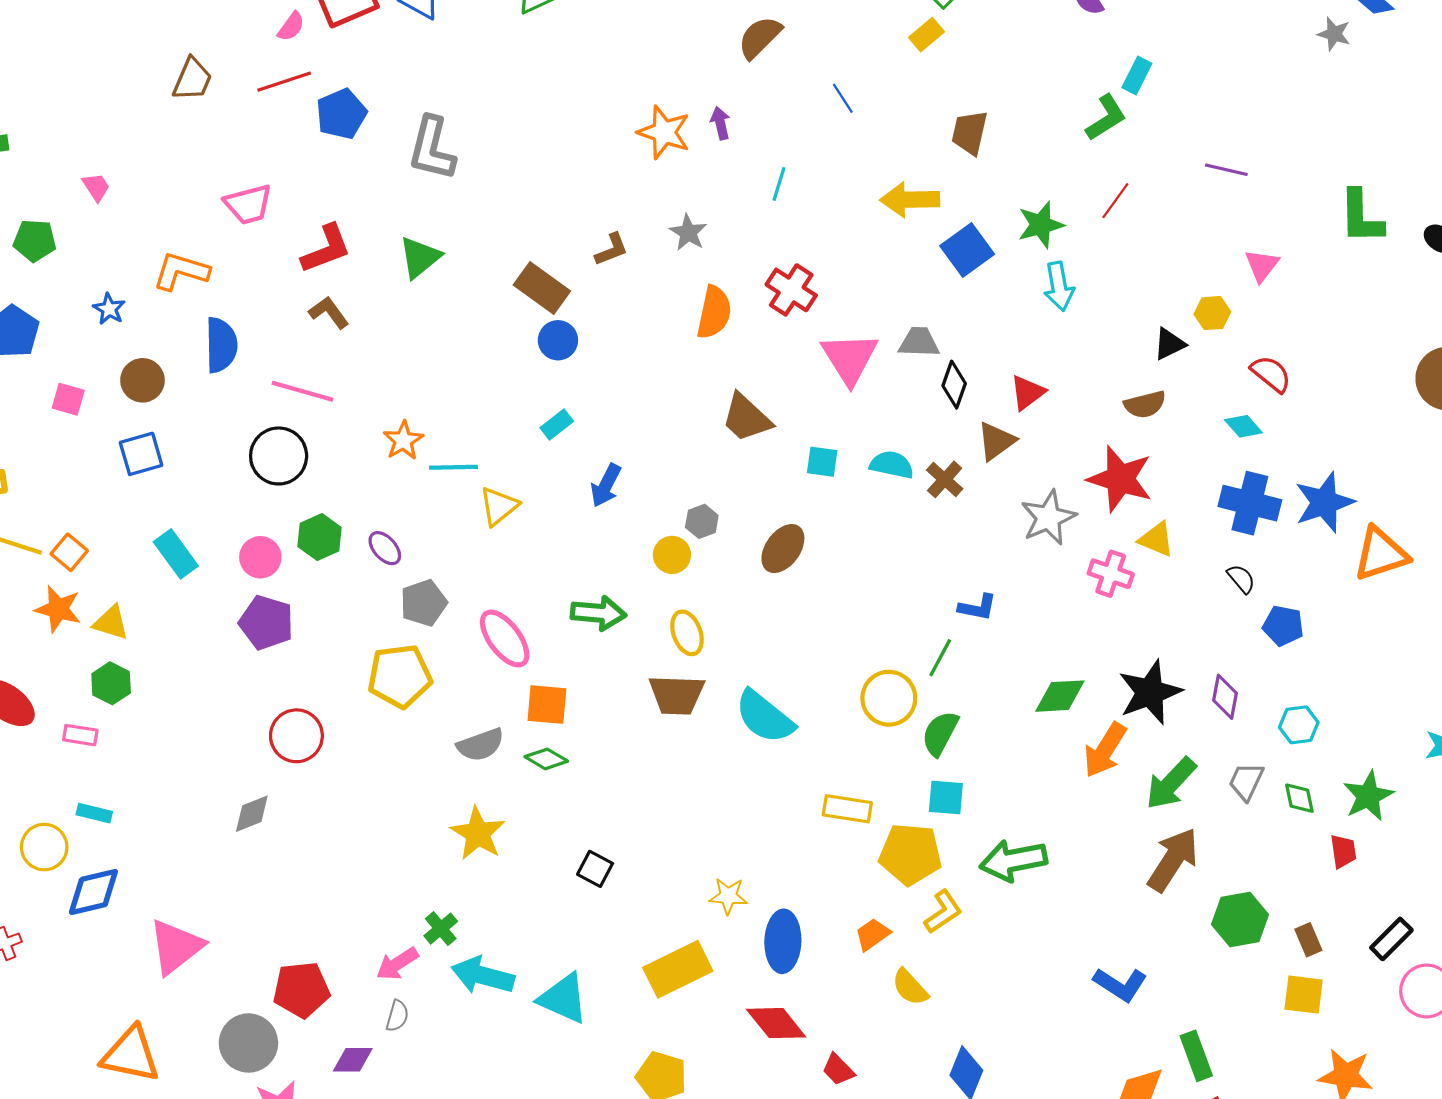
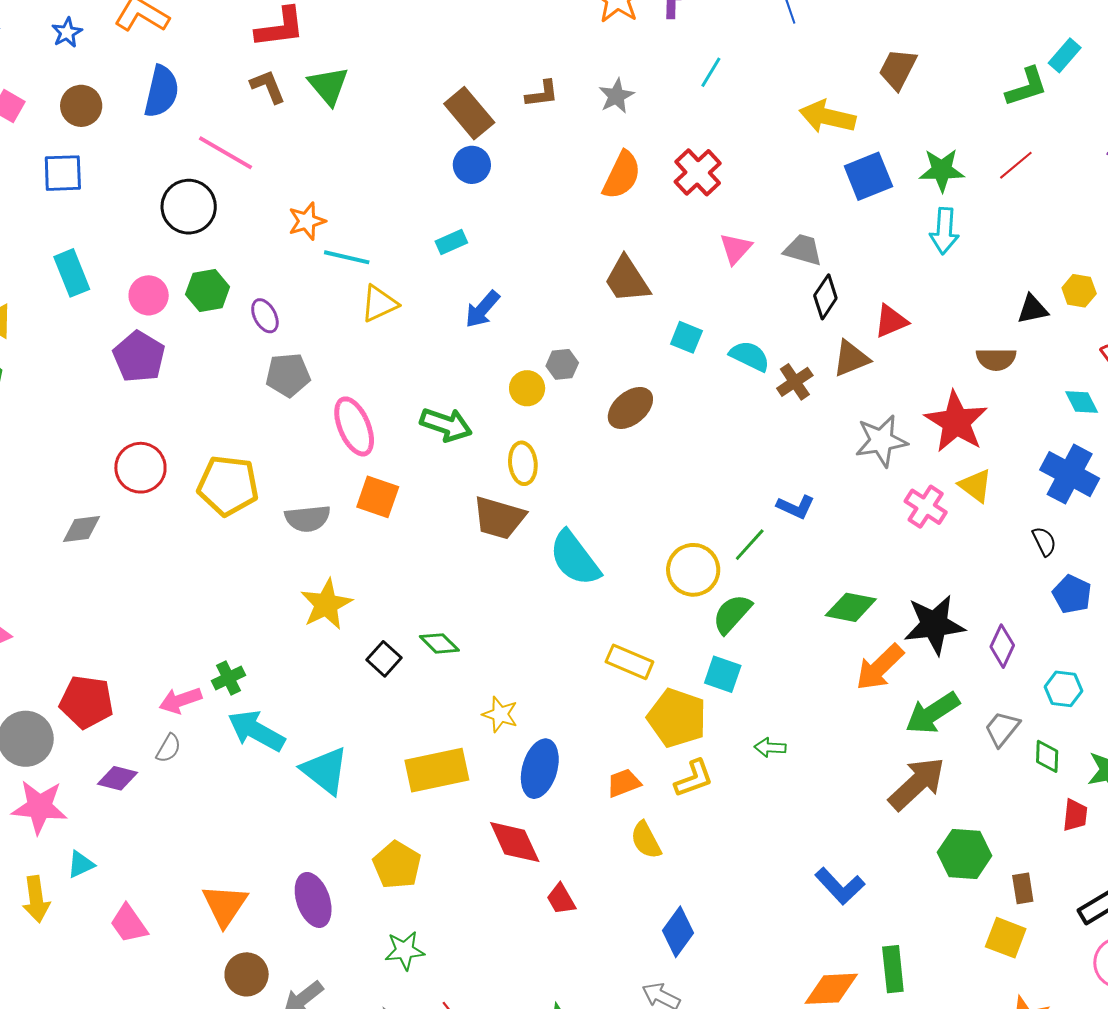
green triangle: (420, 257) -> (328, 86), moved, turned -45
pink triangle: (850, 358) -> (736, 249), size x0.6
yellow pentagon: (400, 676) -> (228, 486), moved
green diamond: (546, 759) -> (439, 643), moved
yellow star: (478, 833) -> (326, 604), moved
green arrow: (1013, 860) -> (770, 748), size x0.5

